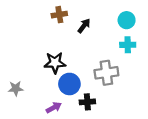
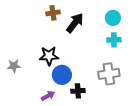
black arrow: (84, 26) -> (75, 23), size x1.5
gray cross: (106, 73) -> (109, 74), moved
gray star: (16, 88) -> (14, 66), moved

